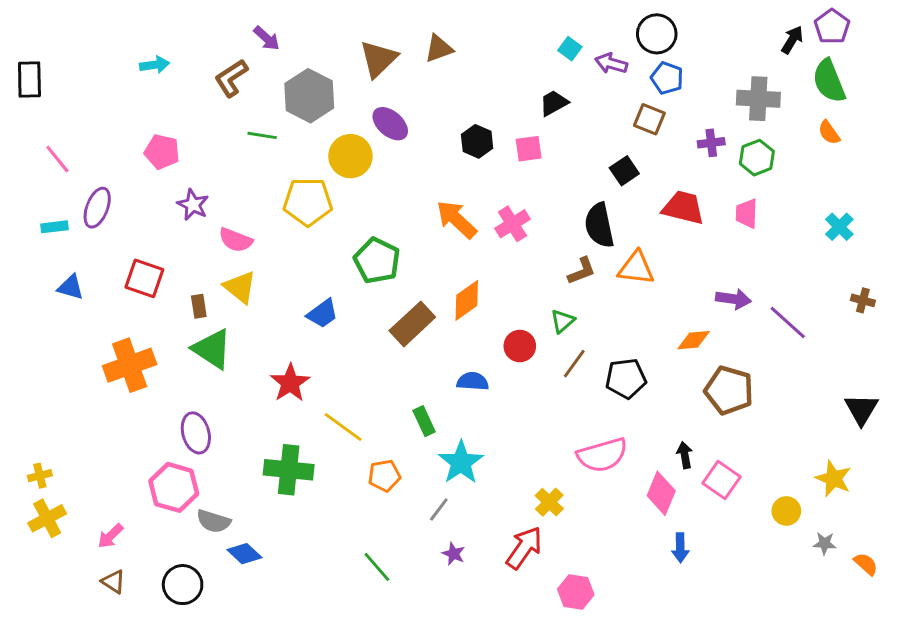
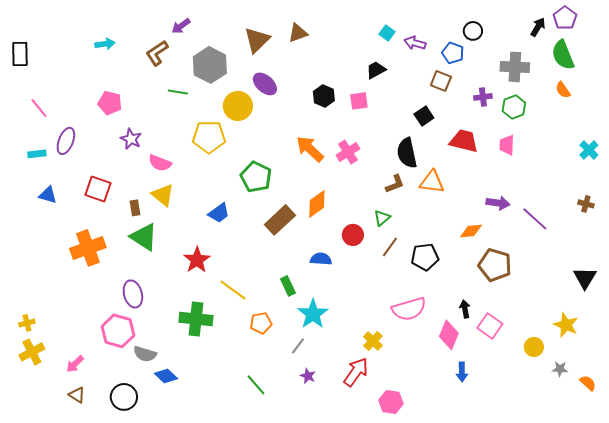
black circle: (657, 34) -> (473, 31), moved, size x0.7
purple arrow: (267, 38) -> (181, 26), turned 102
cyan cross: (839, 227) -> (589, 150), moved

